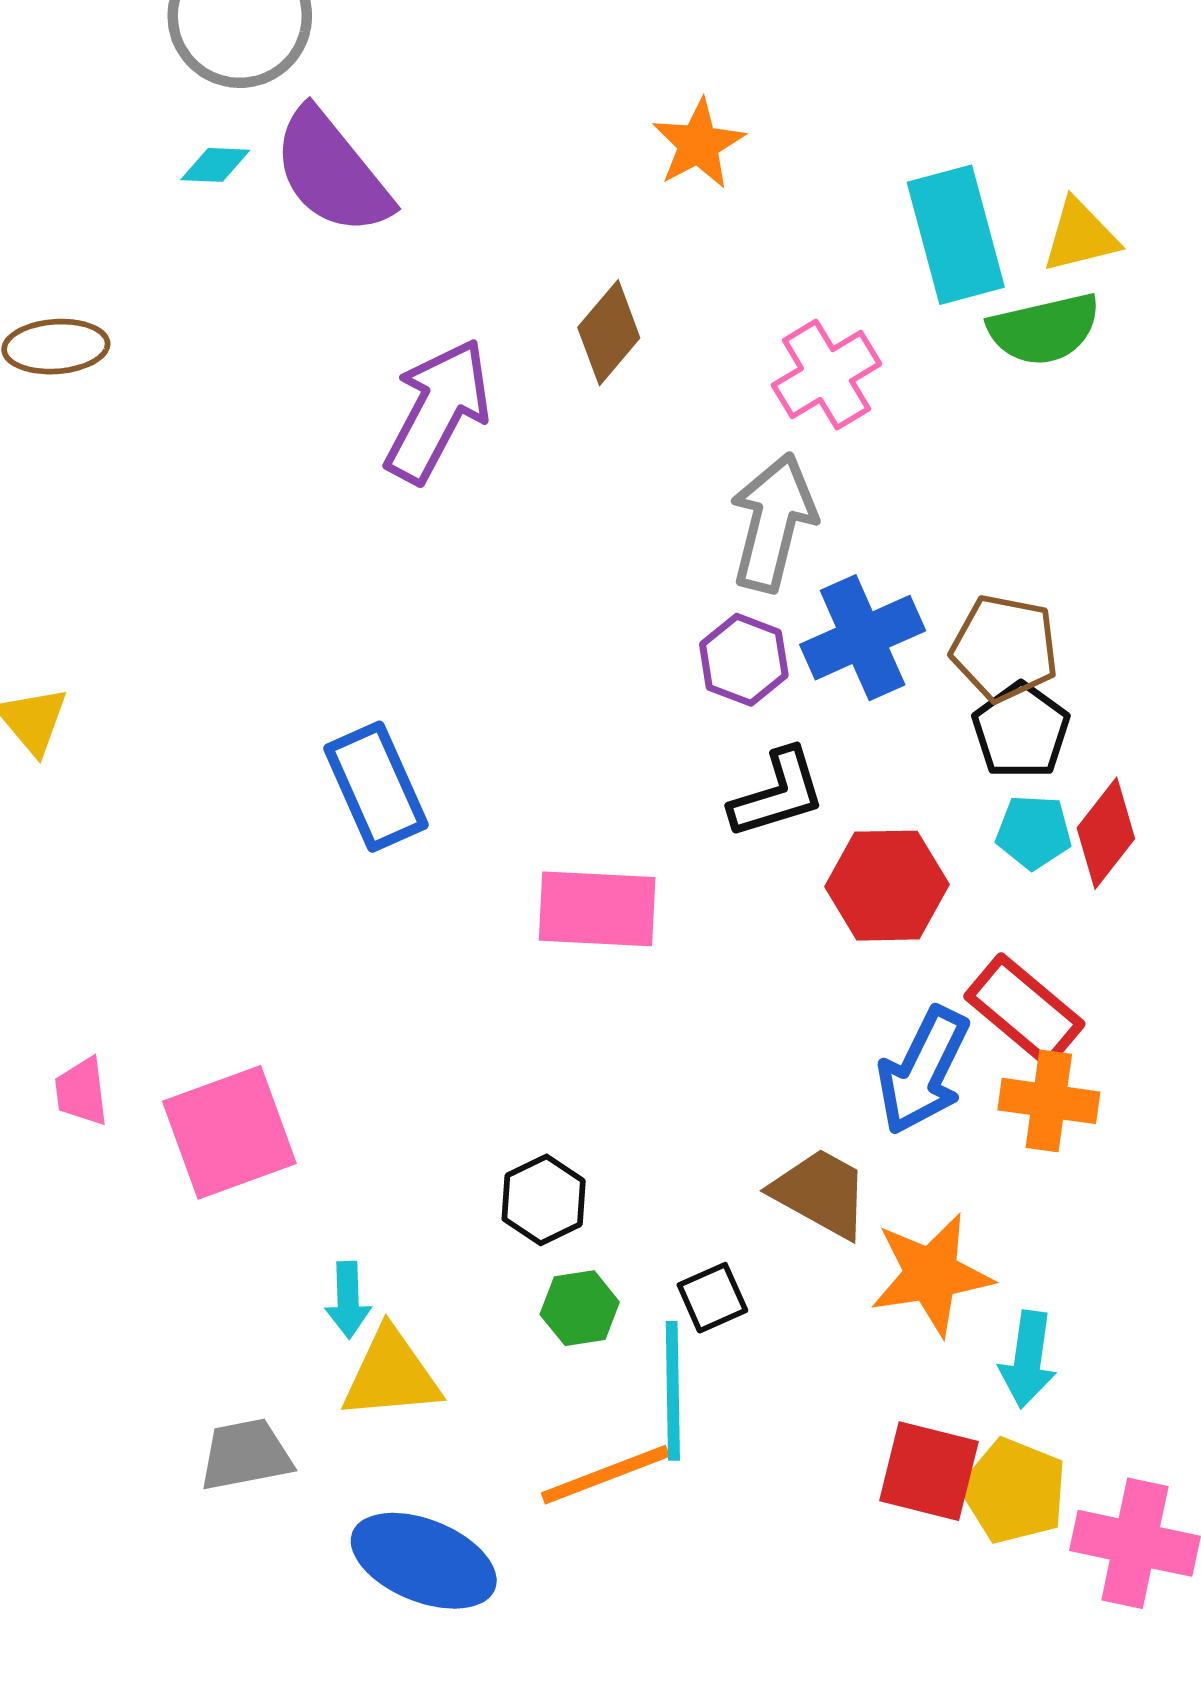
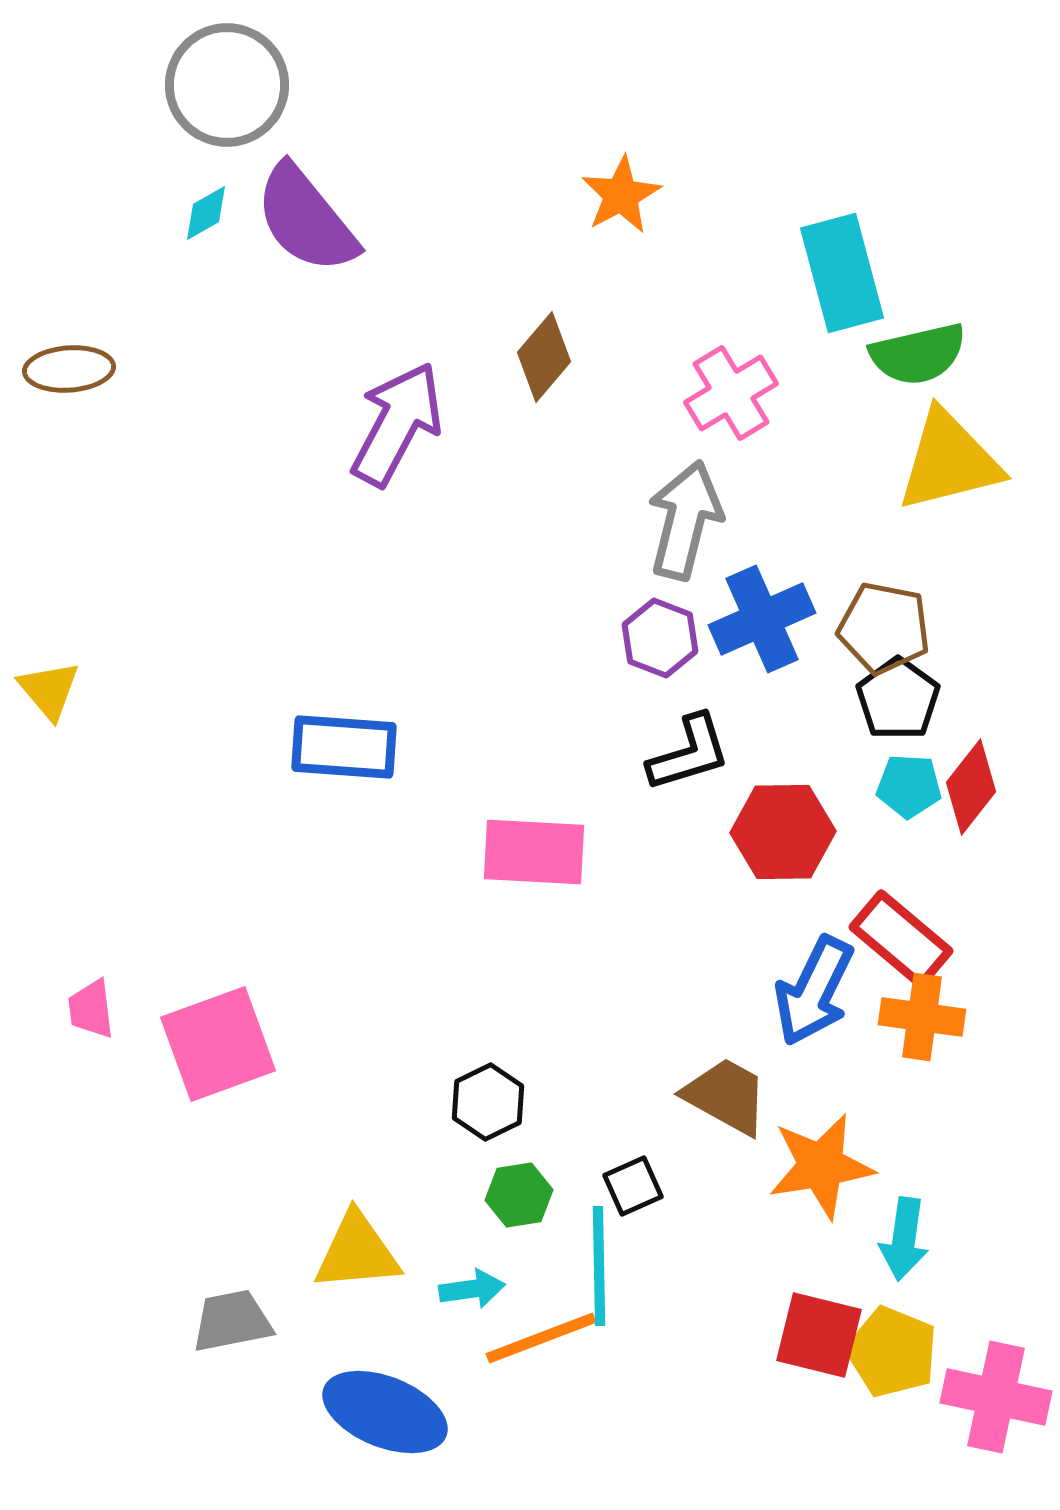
cyan diamond: (215, 165) -> (206, 213), turned -32
yellow triangle: (1080, 236) -> (949, 461), moved, size x1.6
blue rectangle: (376, 787) -> (344, 747), turned -62
cyan arrow: (348, 1300) -> (472, 1289), moved, turned -96

